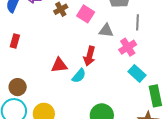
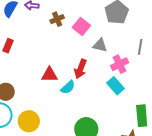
gray line: (137, 22) -> (140, 47), moved
cyan rectangle: (137, 73) -> (116, 86), moved

